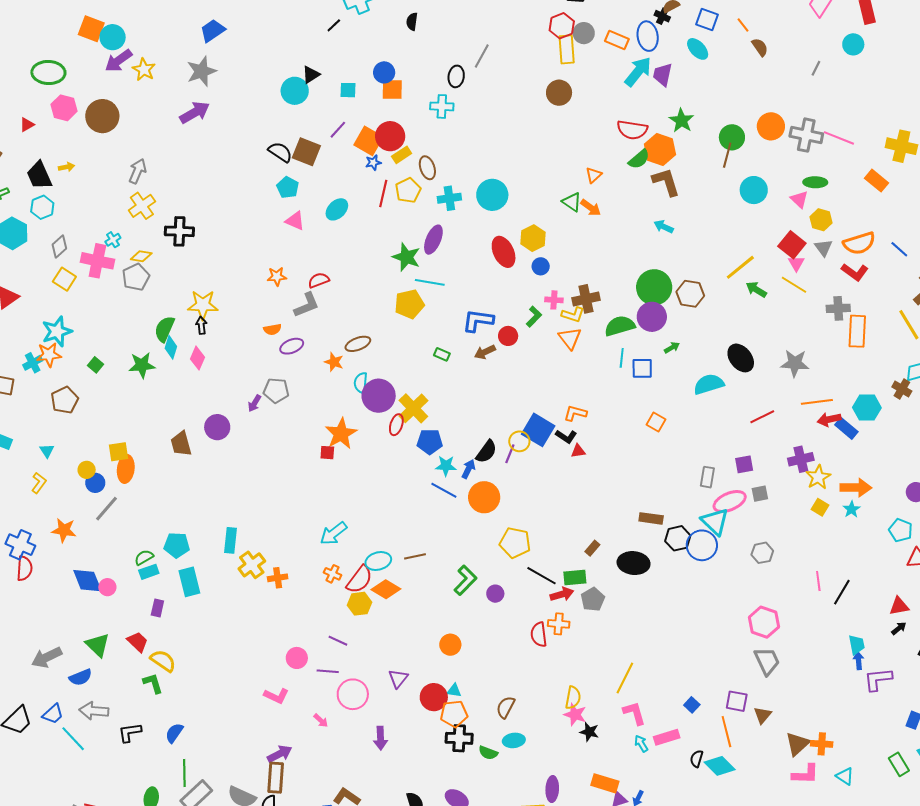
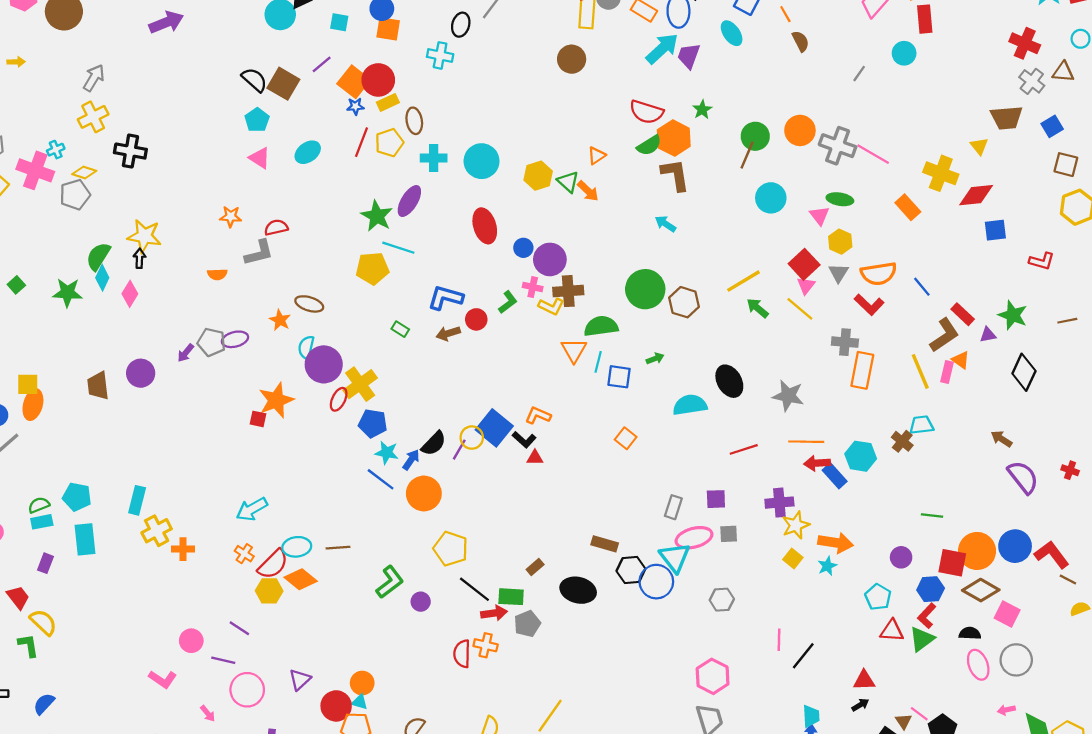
green star: (681, 121) -> (702, 110), size x0.7
yellow hexagon: (533, 238) -> (538, 176), moved
purple circle: (652, 317) -> (550, 259), moved
orange triangle: (570, 338) -> (574, 350), moved
brown ellipse: (358, 344) -> (309, 304), turned 30
purple ellipse: (292, 346) -> (235, 339), moved
orange circle: (450, 645) -> (362, 683), moved

